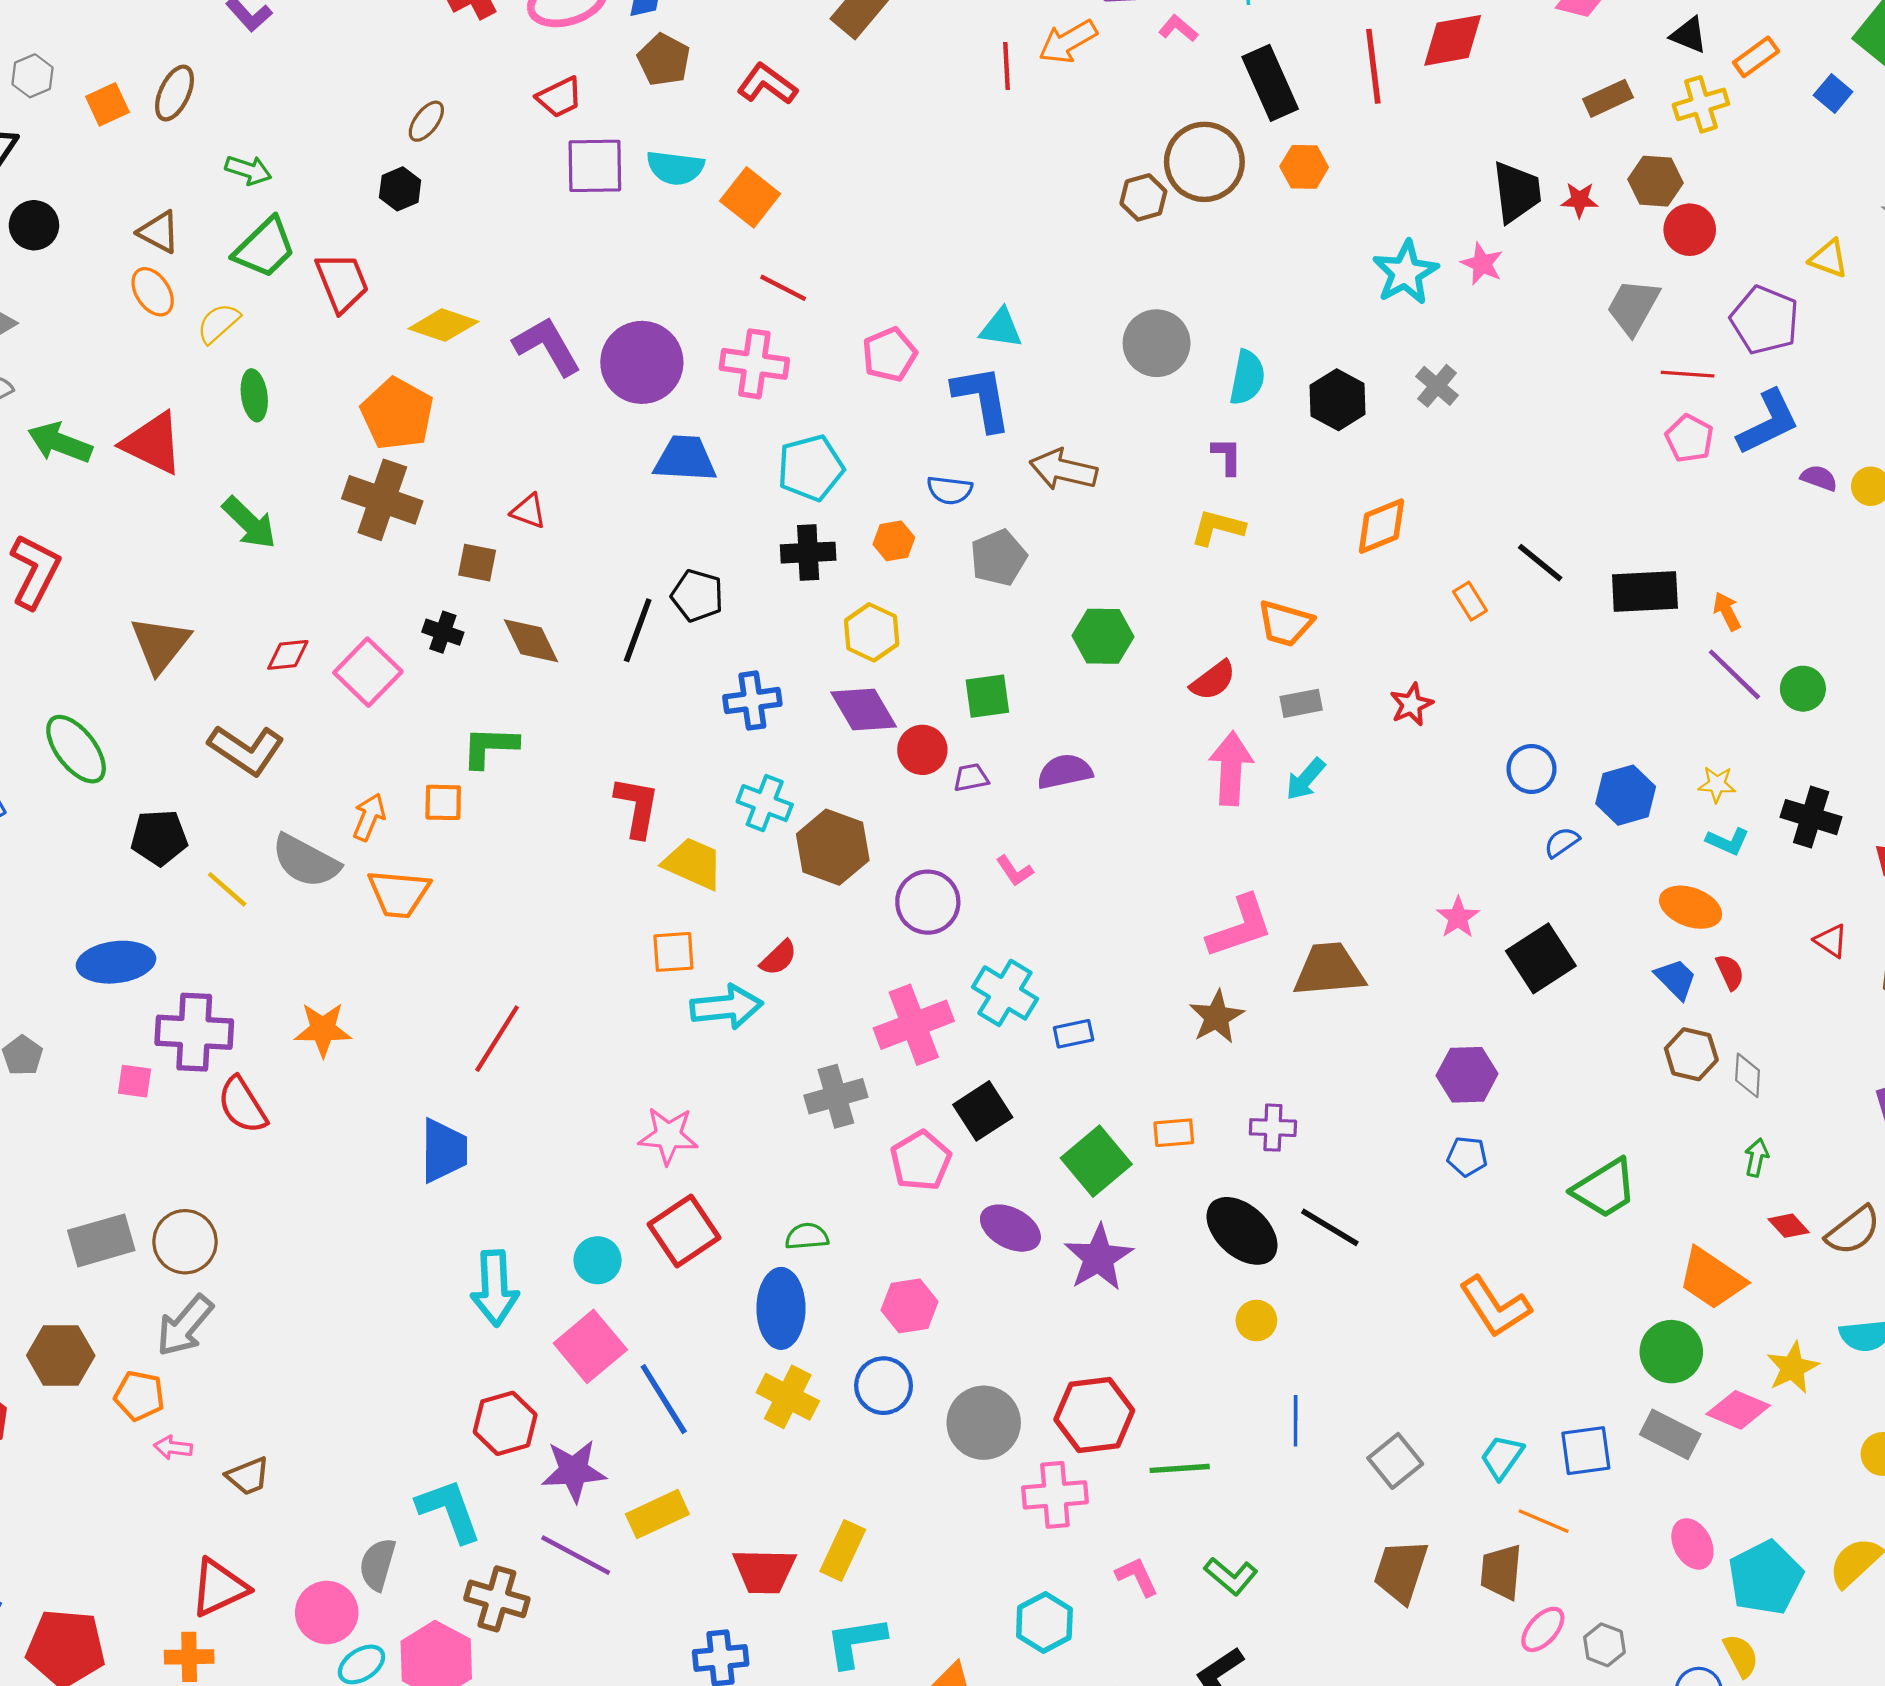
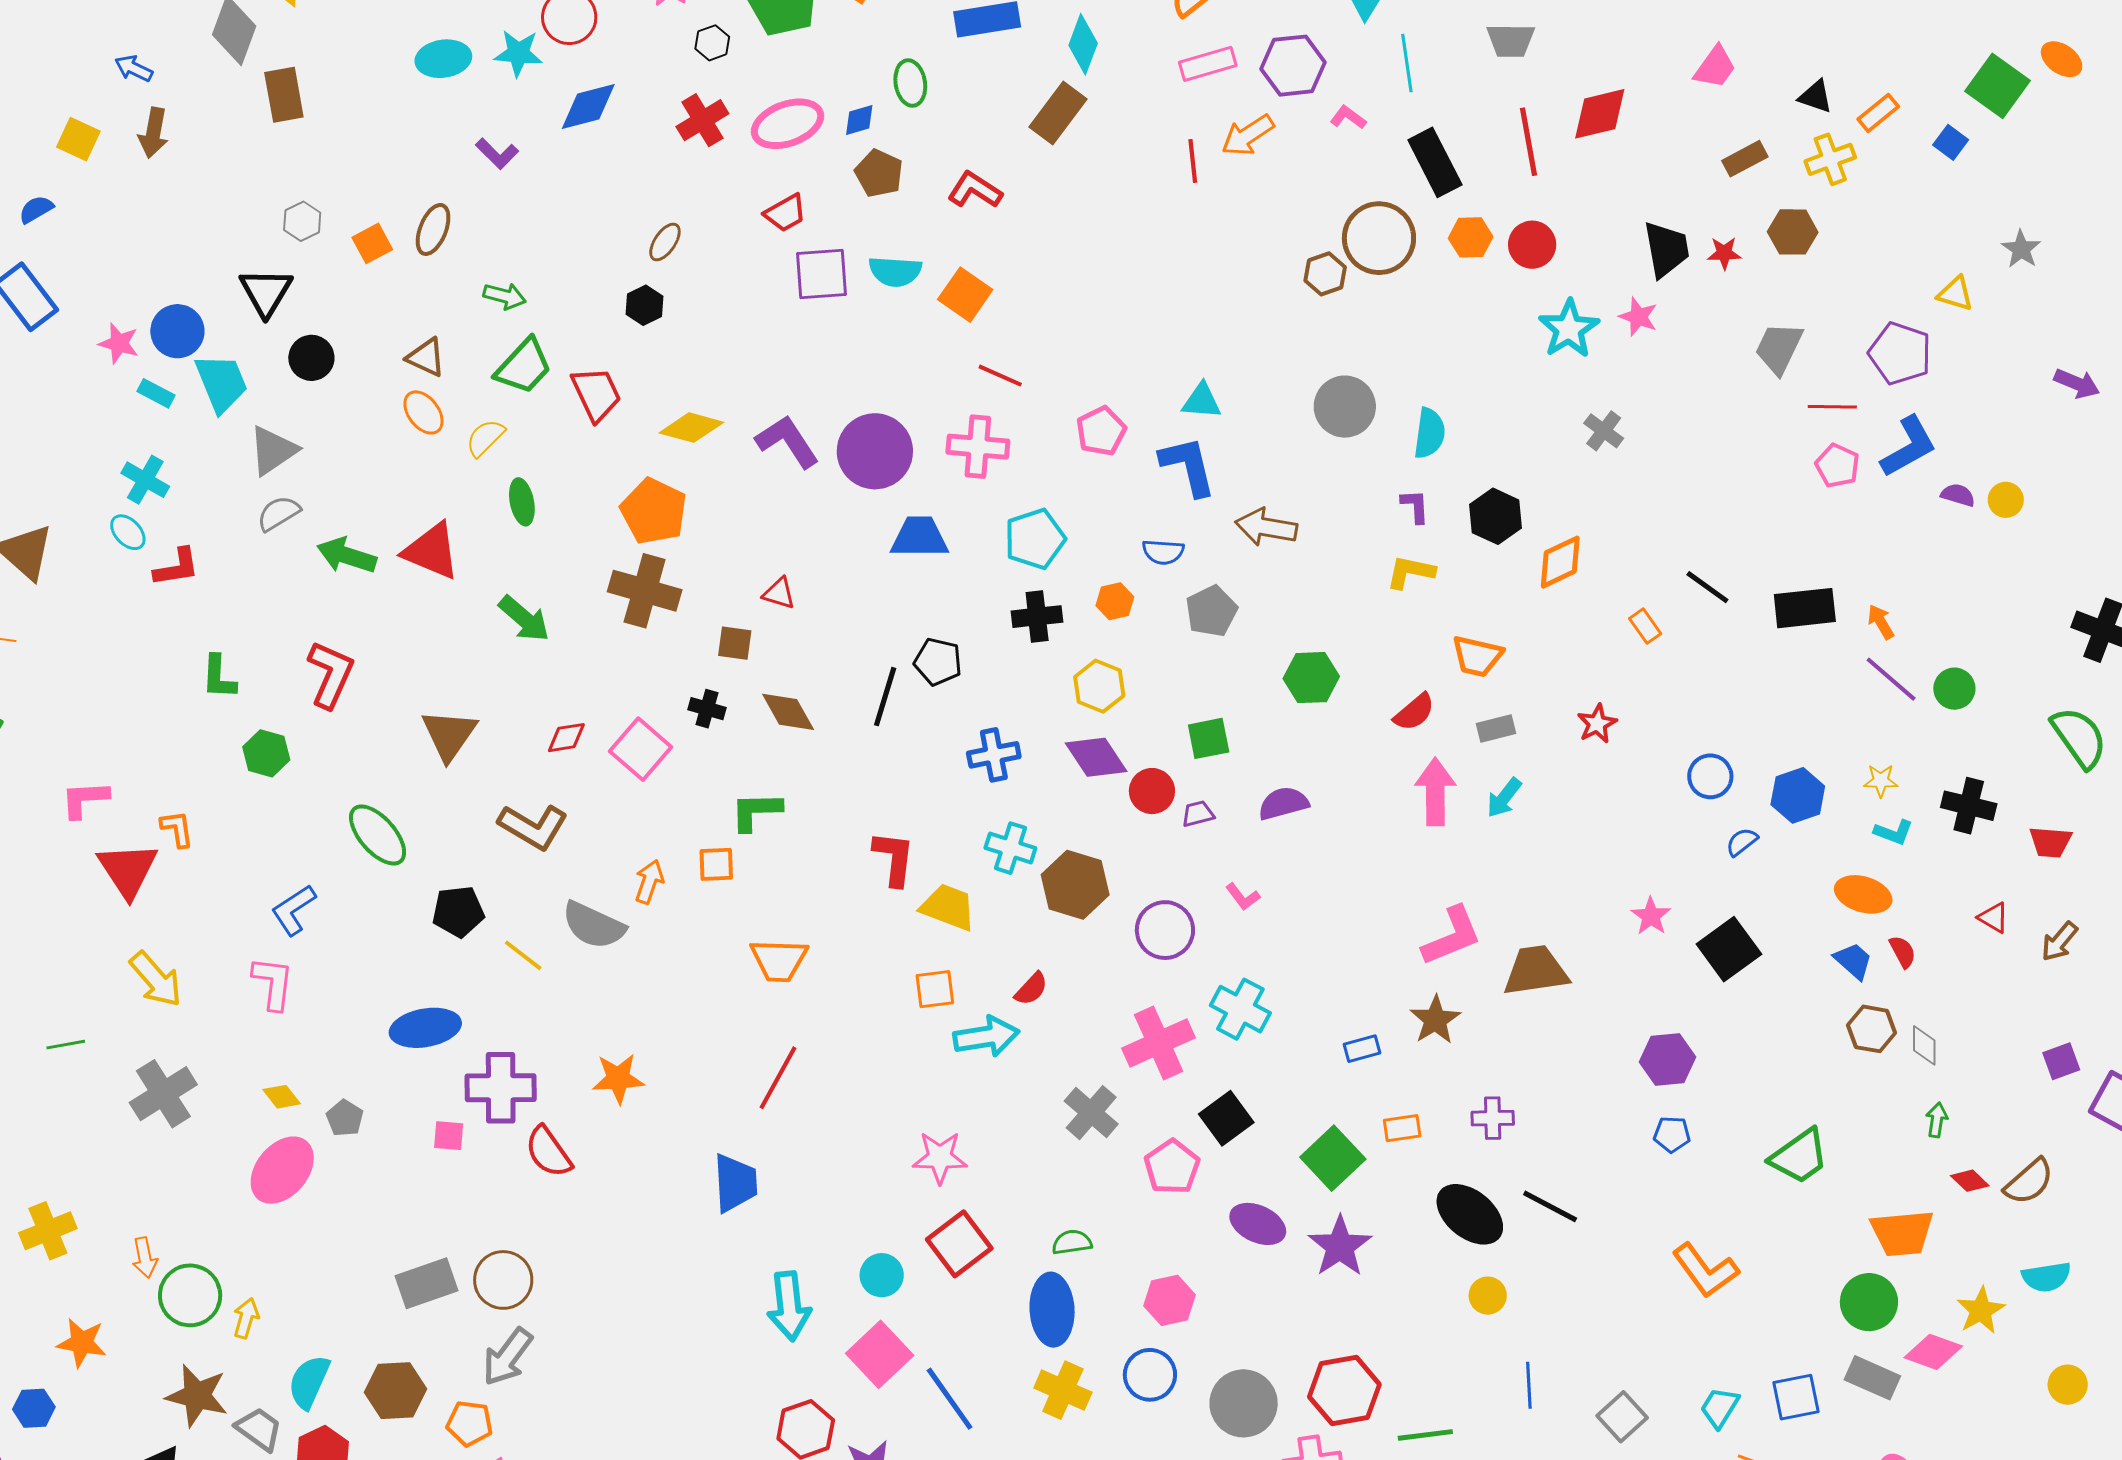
red circle: (1690, 230) -> (1532, 245), moved
black hexagon: (1338, 400) -> (1495, 516), moved
orange trapezoid: (399, 894) -> (779, 960), moved
blue rectangle: (1074, 1034) -> (1362, 1049), moved
gray cross: (836, 1096) -> (1091, 1113), turned -30
orange trapezoid: (1712, 1279) -> (1902, 1233), turned -36

